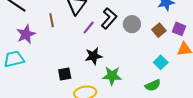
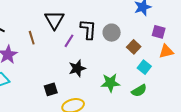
black L-shape: (109, 18) -> (88, 29), turned -30
brown square: (159, 30) -> (134, 47), moved
green star: (112, 76) -> (110, 83), moved

